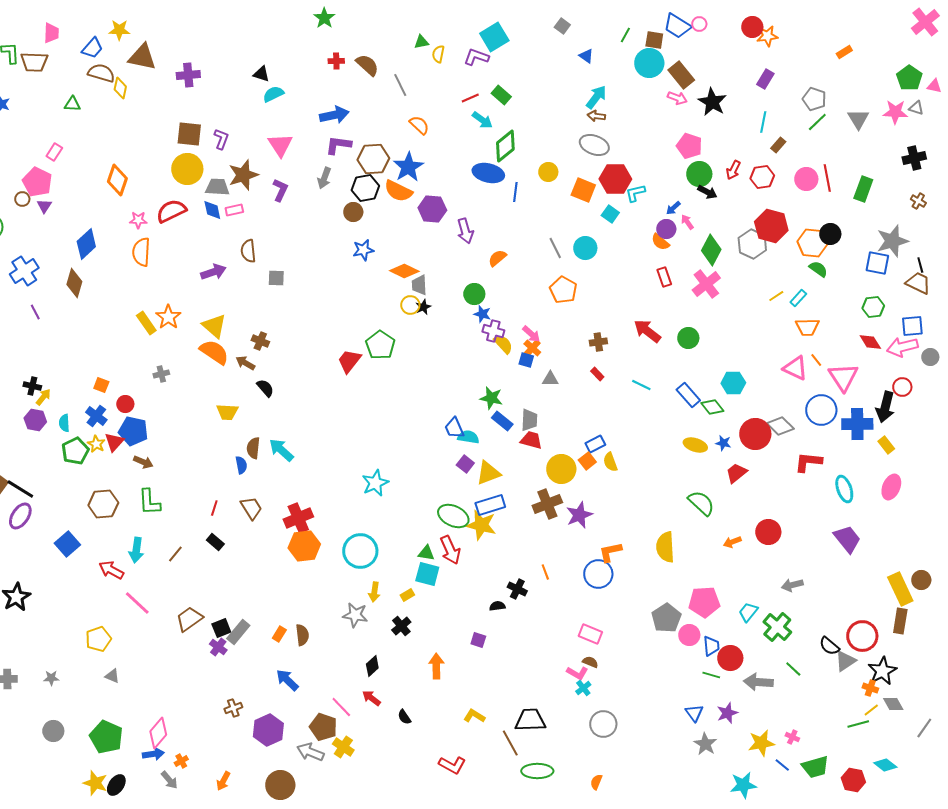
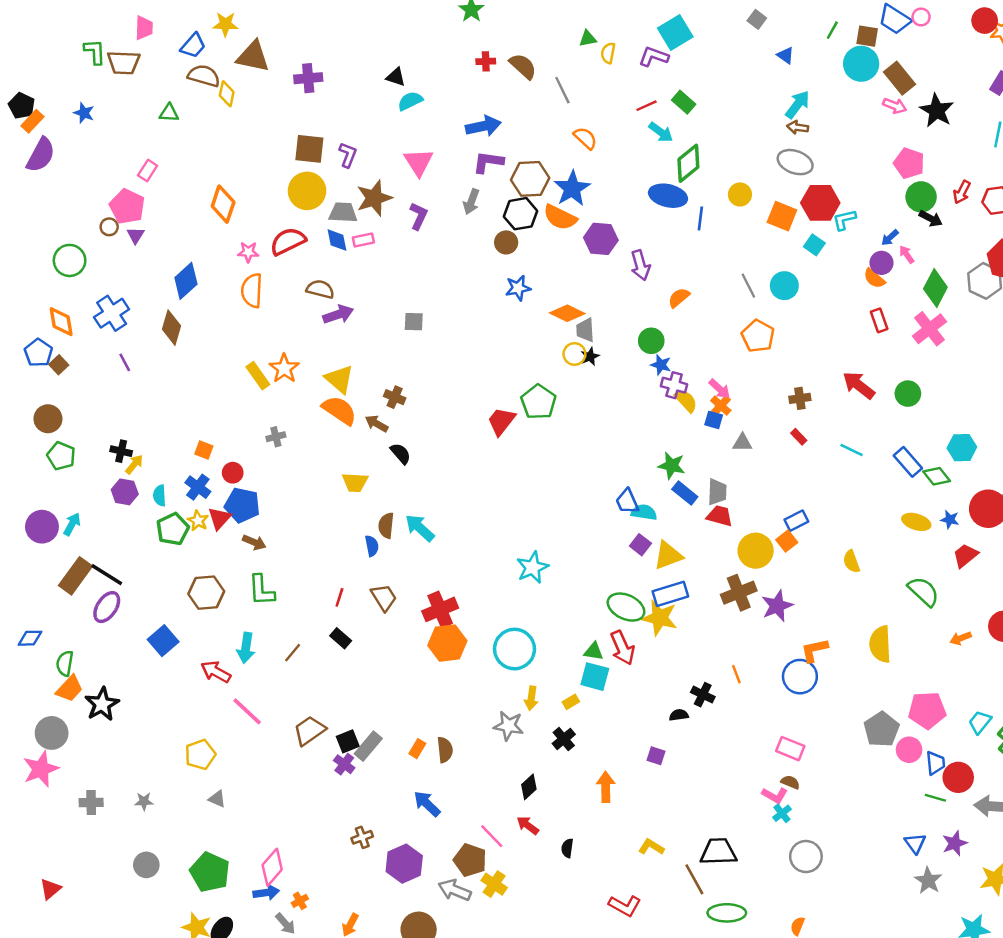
brown semicircle: (248, 251) -> (320, 289), moved, turned 110
yellow semicircle: (610, 462) -> (852, 561), moved
black semicircle: (404, 717) -> (567, 848), turned 42

